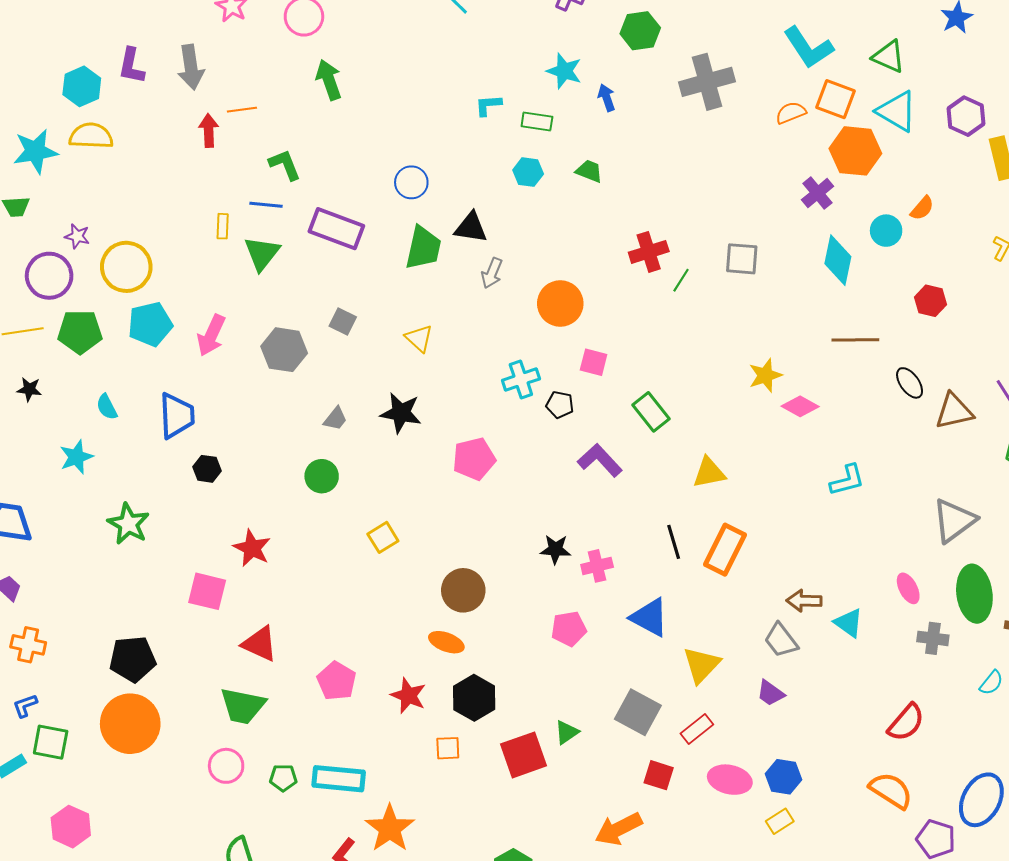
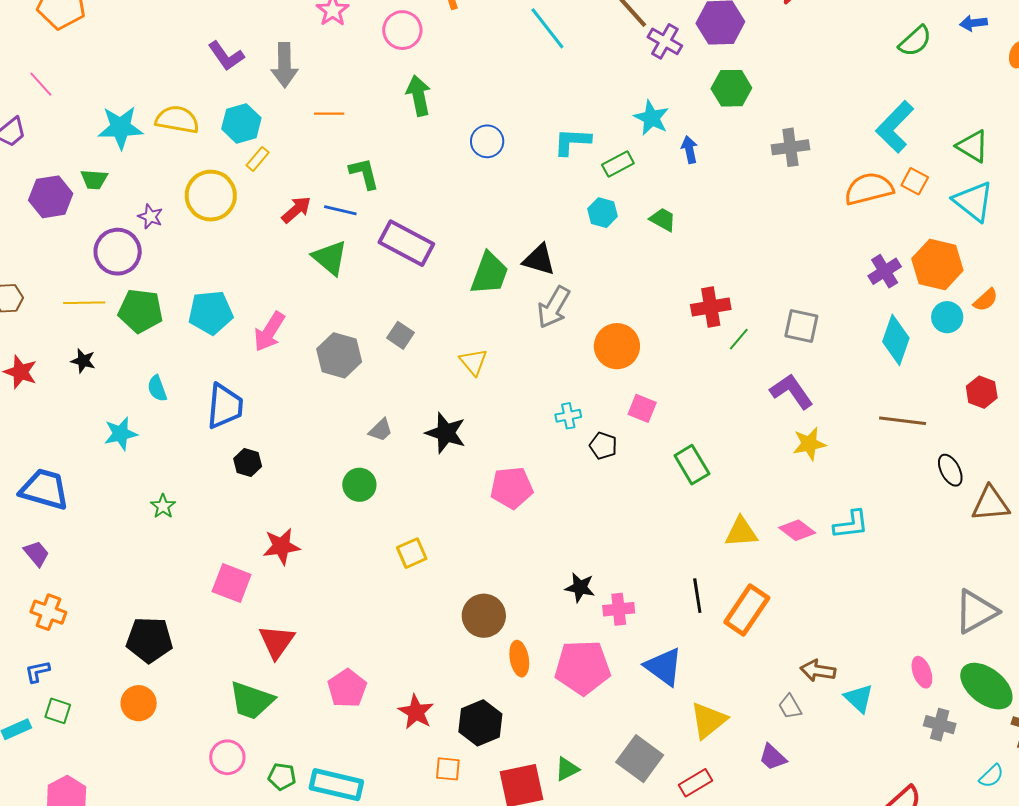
cyan L-shape: (808, 48) -> (895, 127), turned 70
purple L-shape: (131, 66) -> (226, 56), turned -54
gray cross: (707, 82) -> (790, 147), size x0.7
cyan hexagon: (82, 86) -> (241, 123), moved
orange square: (836, 99) -> (915, 181), size x0.7
cyan L-shape: (488, 105) -> (572, 142), size x1.4
orange semicircle: (791, 113) -> (869, 189), size x1.6
green rectangle: (537, 122) -> (618, 164), turned -44
red arrow: (209, 131) -> (296, 210), moved, turned 44
orange hexagon: (855, 151) -> (937, 264), moved
blue circle: (411, 182) -> (487, 141), moved
yellow rectangle: (223, 226) -> (258, 159), moved, turned 30
green triangle: (262, 253) -> (330, 258), turned -36
yellow circle: (126, 267) -> (211, 196), moved
gray arrow: (492, 273) -> (554, 307), size x1.4
cyan cross: (521, 380) -> (568, 416), size x0.7
pink diamond: (800, 406) -> (797, 530), moved
purple L-shape: (600, 460) -> (792, 391), moved
cyan L-shape: (847, 480) -> (851, 524), moved
green star: (128, 524) -> (163, 506), size x0.6
red star: (252, 548) -> (281, 546), turned 30
green ellipse: (974, 594) -> (986, 686), turned -52
pink pentagon: (569, 629) -> (583, 667), size x1.6
gray trapezoid: (781, 640) -> (790, 707), size x0.7
orange ellipse: (446, 642) -> (519, 659), moved, turned 52
red triangle: (260, 644) -> (277, 642), turned 33
orange circle: (130, 724) -> (139, 703), size x0.6
green square: (51, 742) -> (58, 711), size x0.7

